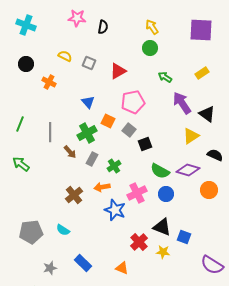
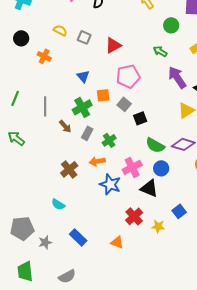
green circle: (150, 48) -> (171, 25), moved
orange square: (108, 121) -> (103, 95), turned -32
black triangle: (162, 227) -> (149, 188), moved
gray pentagon: (31, 232) -> (22, 228), moved
blue square: (184, 237) -> (179, 211), turned 32

